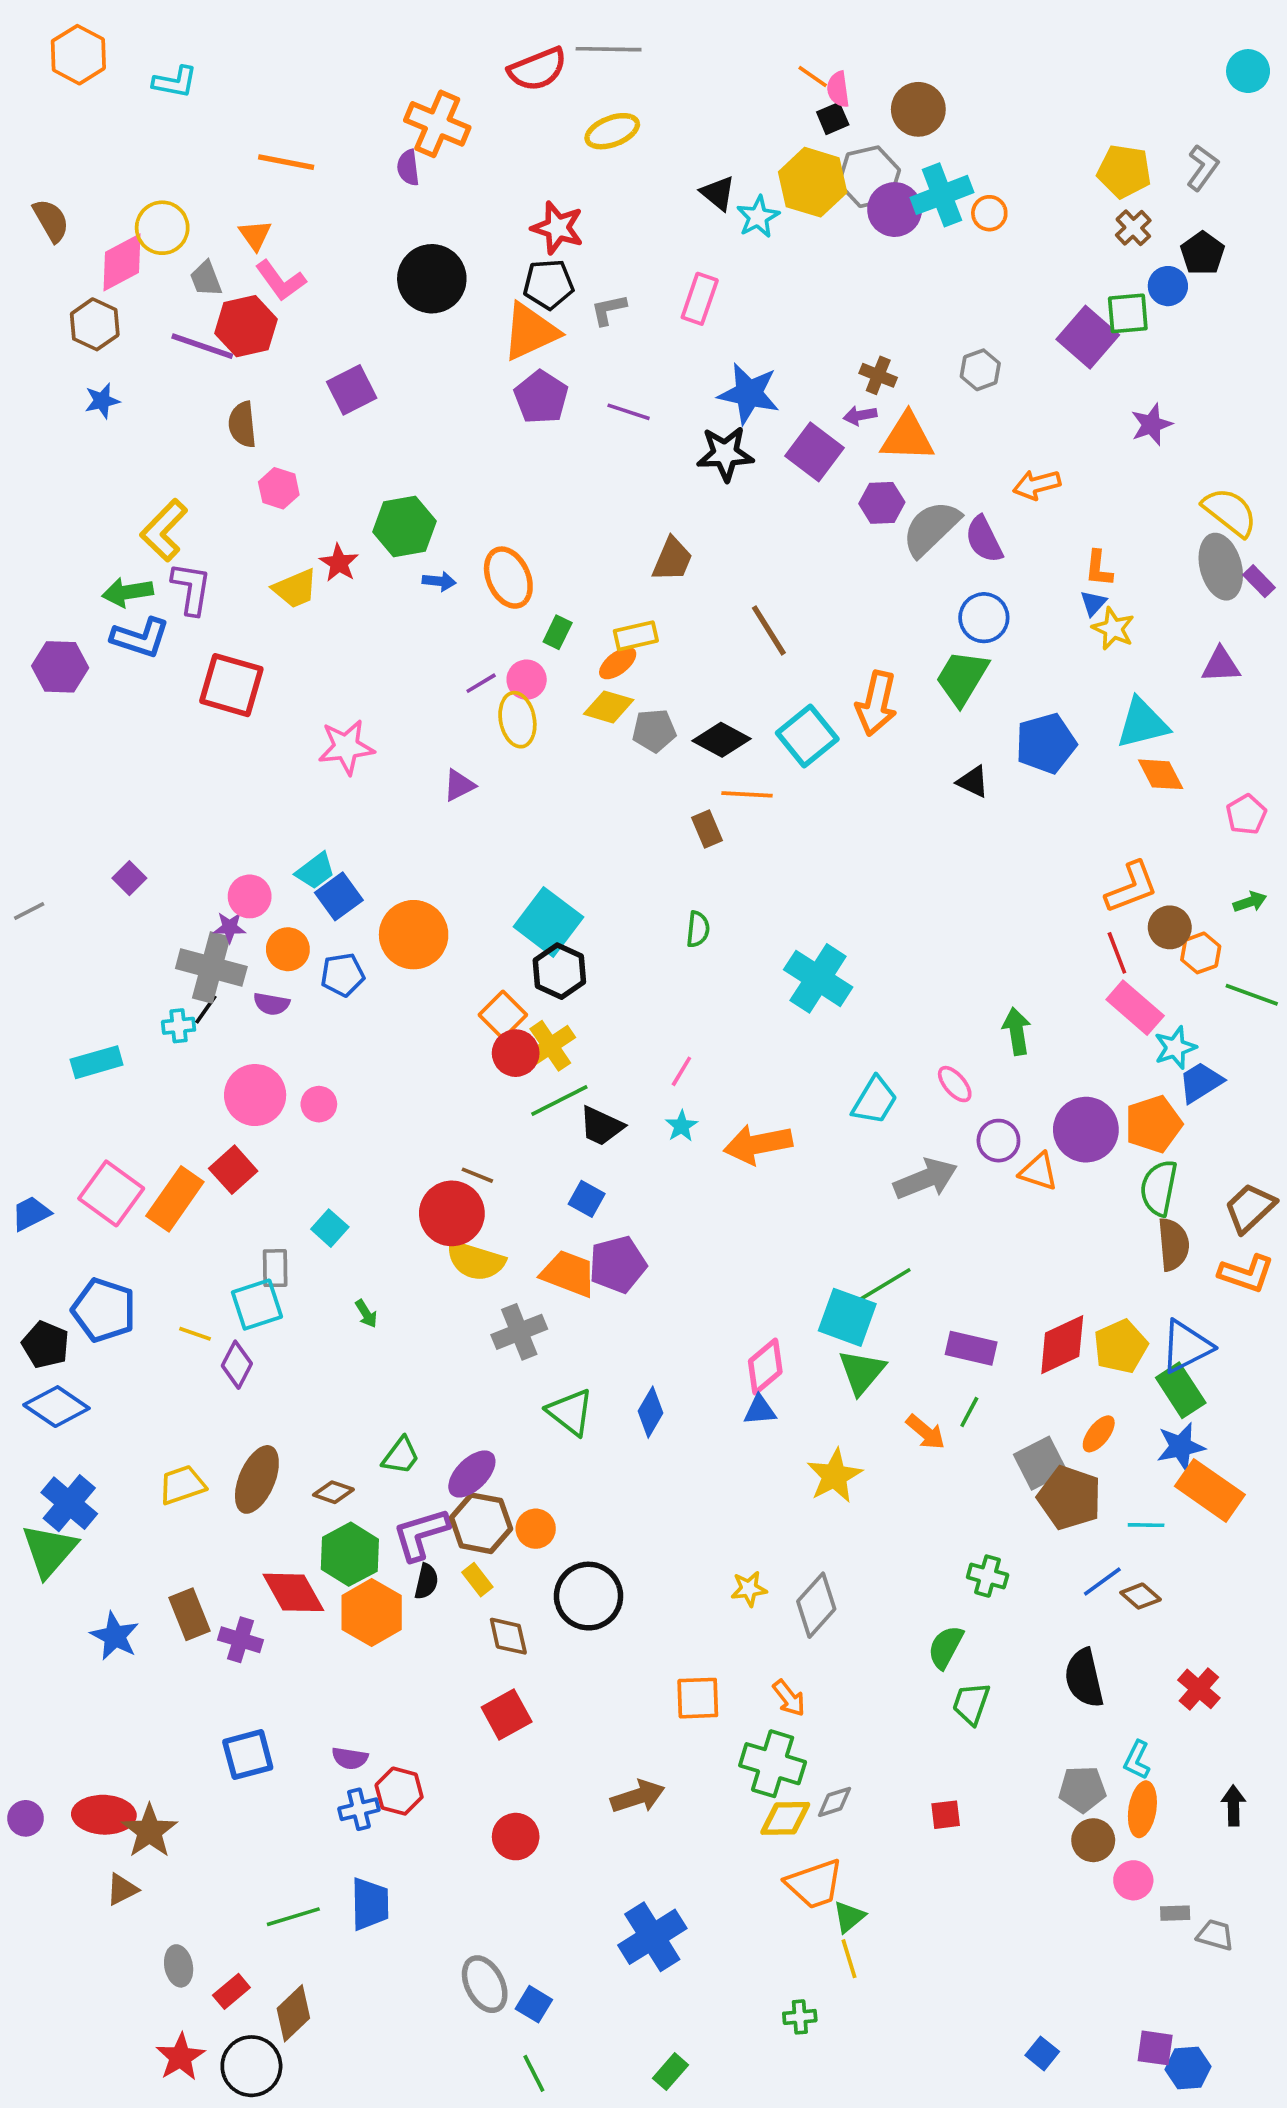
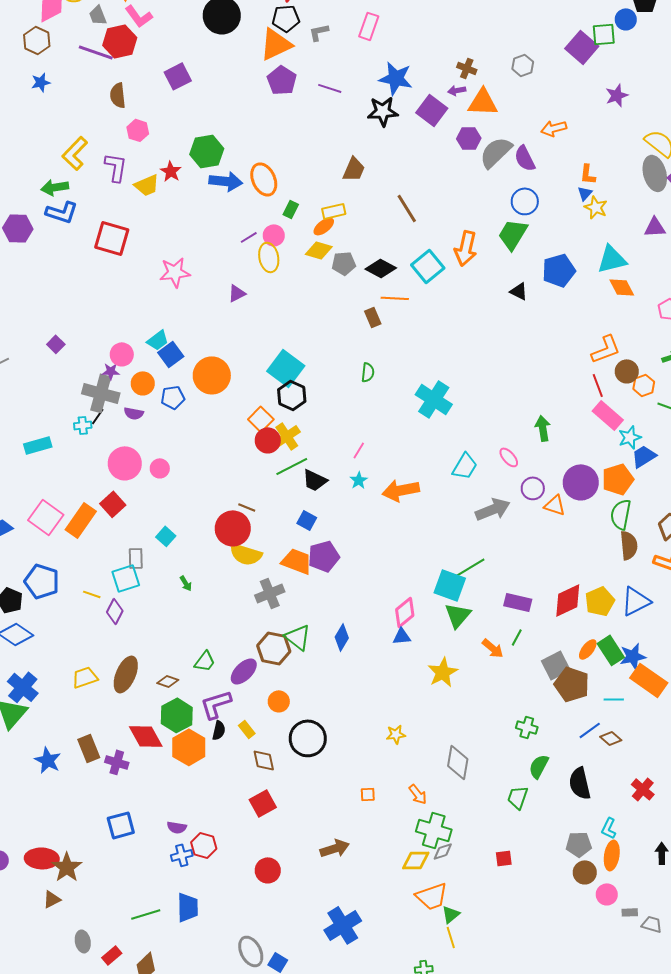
blue arrow: (439, 581) -> (226, 181), size x1.8
purple L-shape: (191, 588) -> (116, 167), moved
green rectangle: (1181, 1390) -> (611, 650), moved
brown hexagon: (481, 1523) -> (274, 648), moved
gray diamond: (816, 1605) -> (458, 762), moved, turned -32
green semicircle: (946, 1647) -> (539, 766), moved
orange square: (698, 1698) -> (368, 794), size x0.6
green cross: (773, 1764) -> (434, 830), moved

